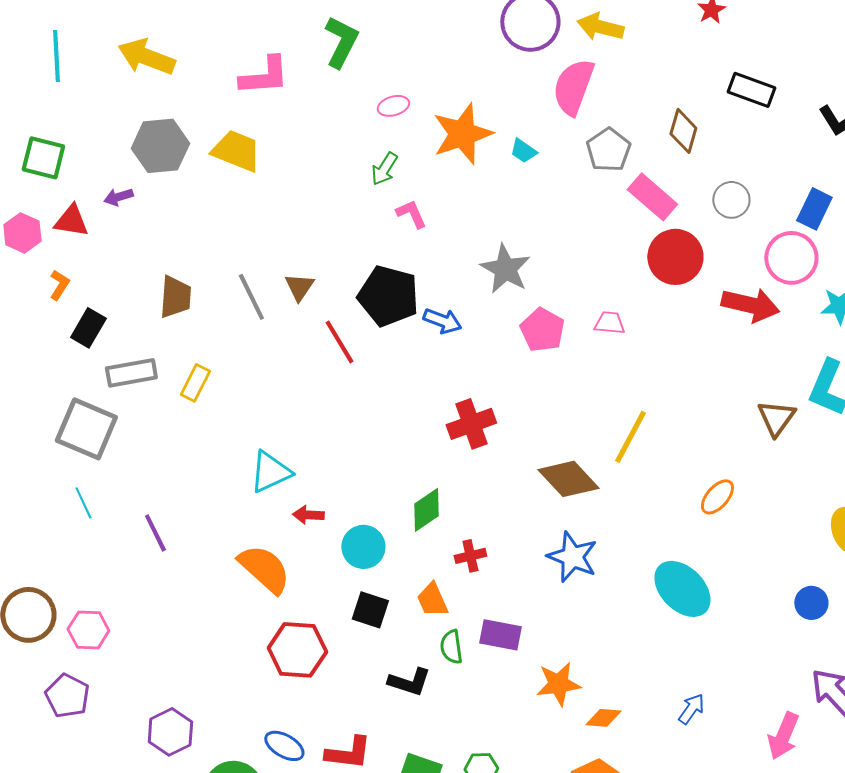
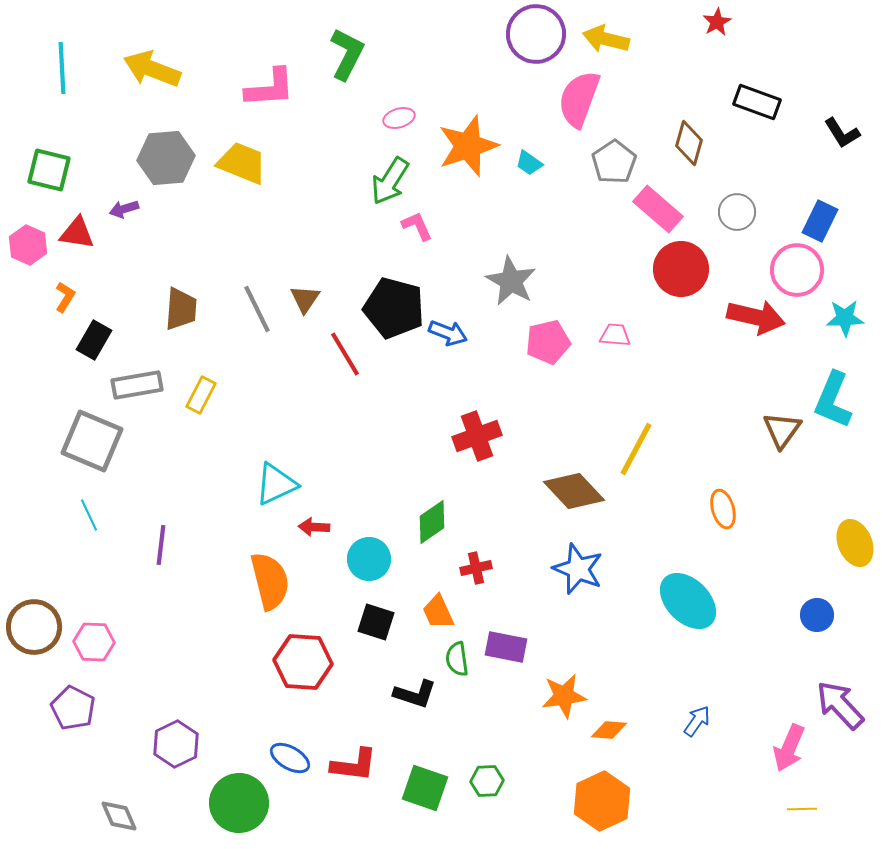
green arrow: (384, 169) -> (390, 181), size x1.4
pink pentagon: (542, 330) -> (548, 342), turned 30
orange ellipse: (717, 497) -> (723, 509), turned -57
purple line: (155, 533) -> (161, 545), turned 33
orange semicircle: (264, 569) -> (270, 581), turned 34

